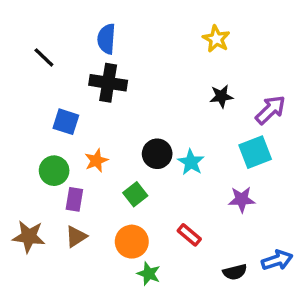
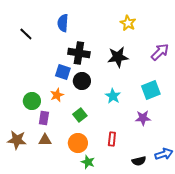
black cross: (108, 83) -> (79, 53), moved
black star: (221, 96) -> (118, 57), moved, size x1.5
purple arrow: (270, 110) -> (160, 52), moved
blue square: (66, 122) -> (63, 72), moved
black circle: (157, 154) -> (82, 81), moved
red rectangle: (189, 235) -> (112, 139), turned 56
brown triangle: (76, 237) -> (45, 140), turned 32

